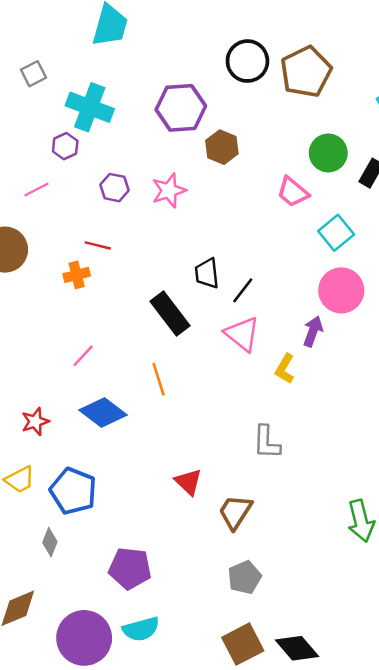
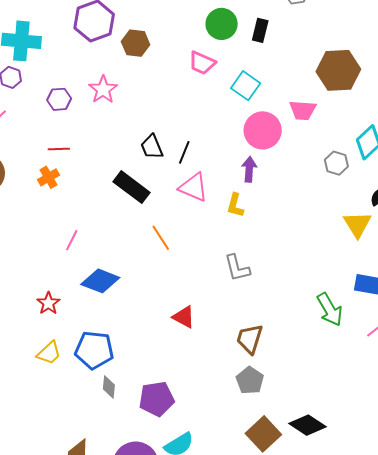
orange line: (159, 379) -> (161, 238), moved
brown trapezoid: (235, 512) -> (250, 339), moved
gray diamond: (50, 542) -> (109, 387), moved

